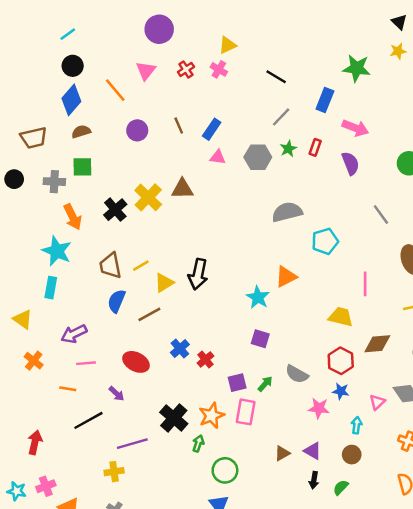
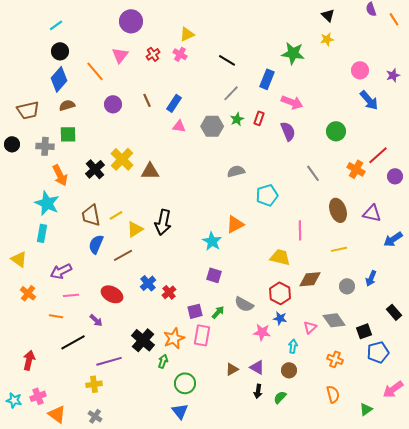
brown triangle: (182, 189) -> (150, 171), moved
gray semicircle: (287, 212) -> (236, 171), size x0.7

